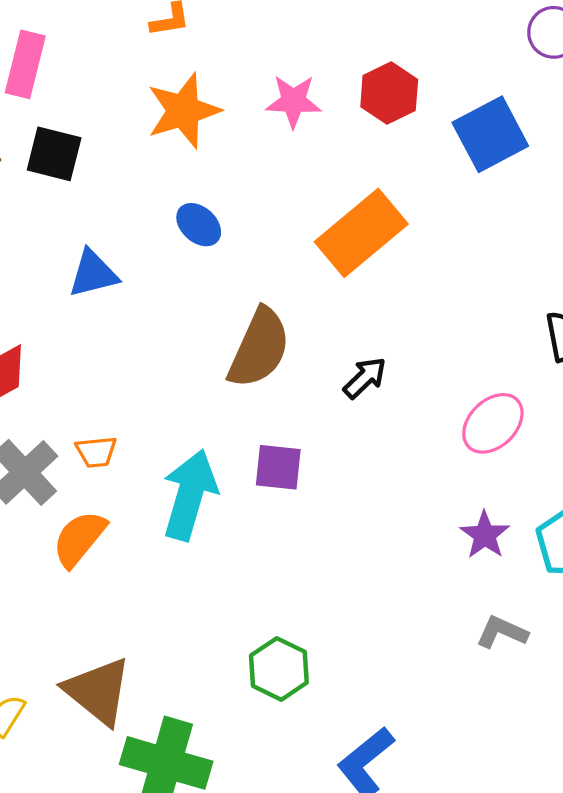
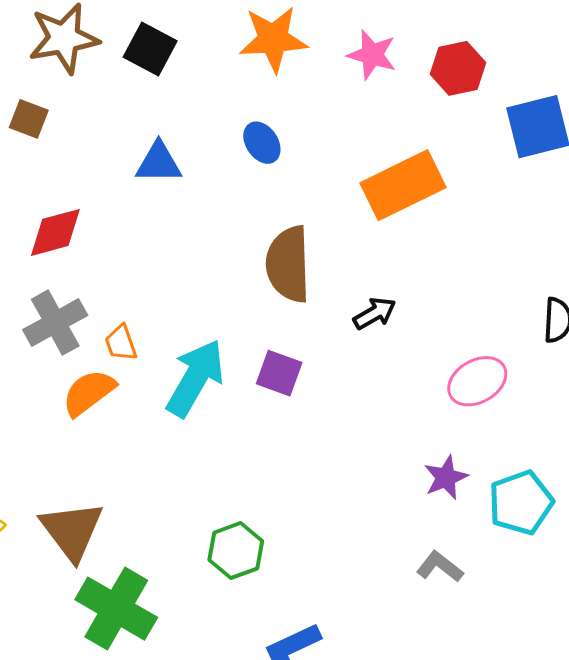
brown semicircle: (259, 348) -> (288, 264), turned 140
orange trapezoid: (96, 452) -> (121, 343), moved, turned 63

